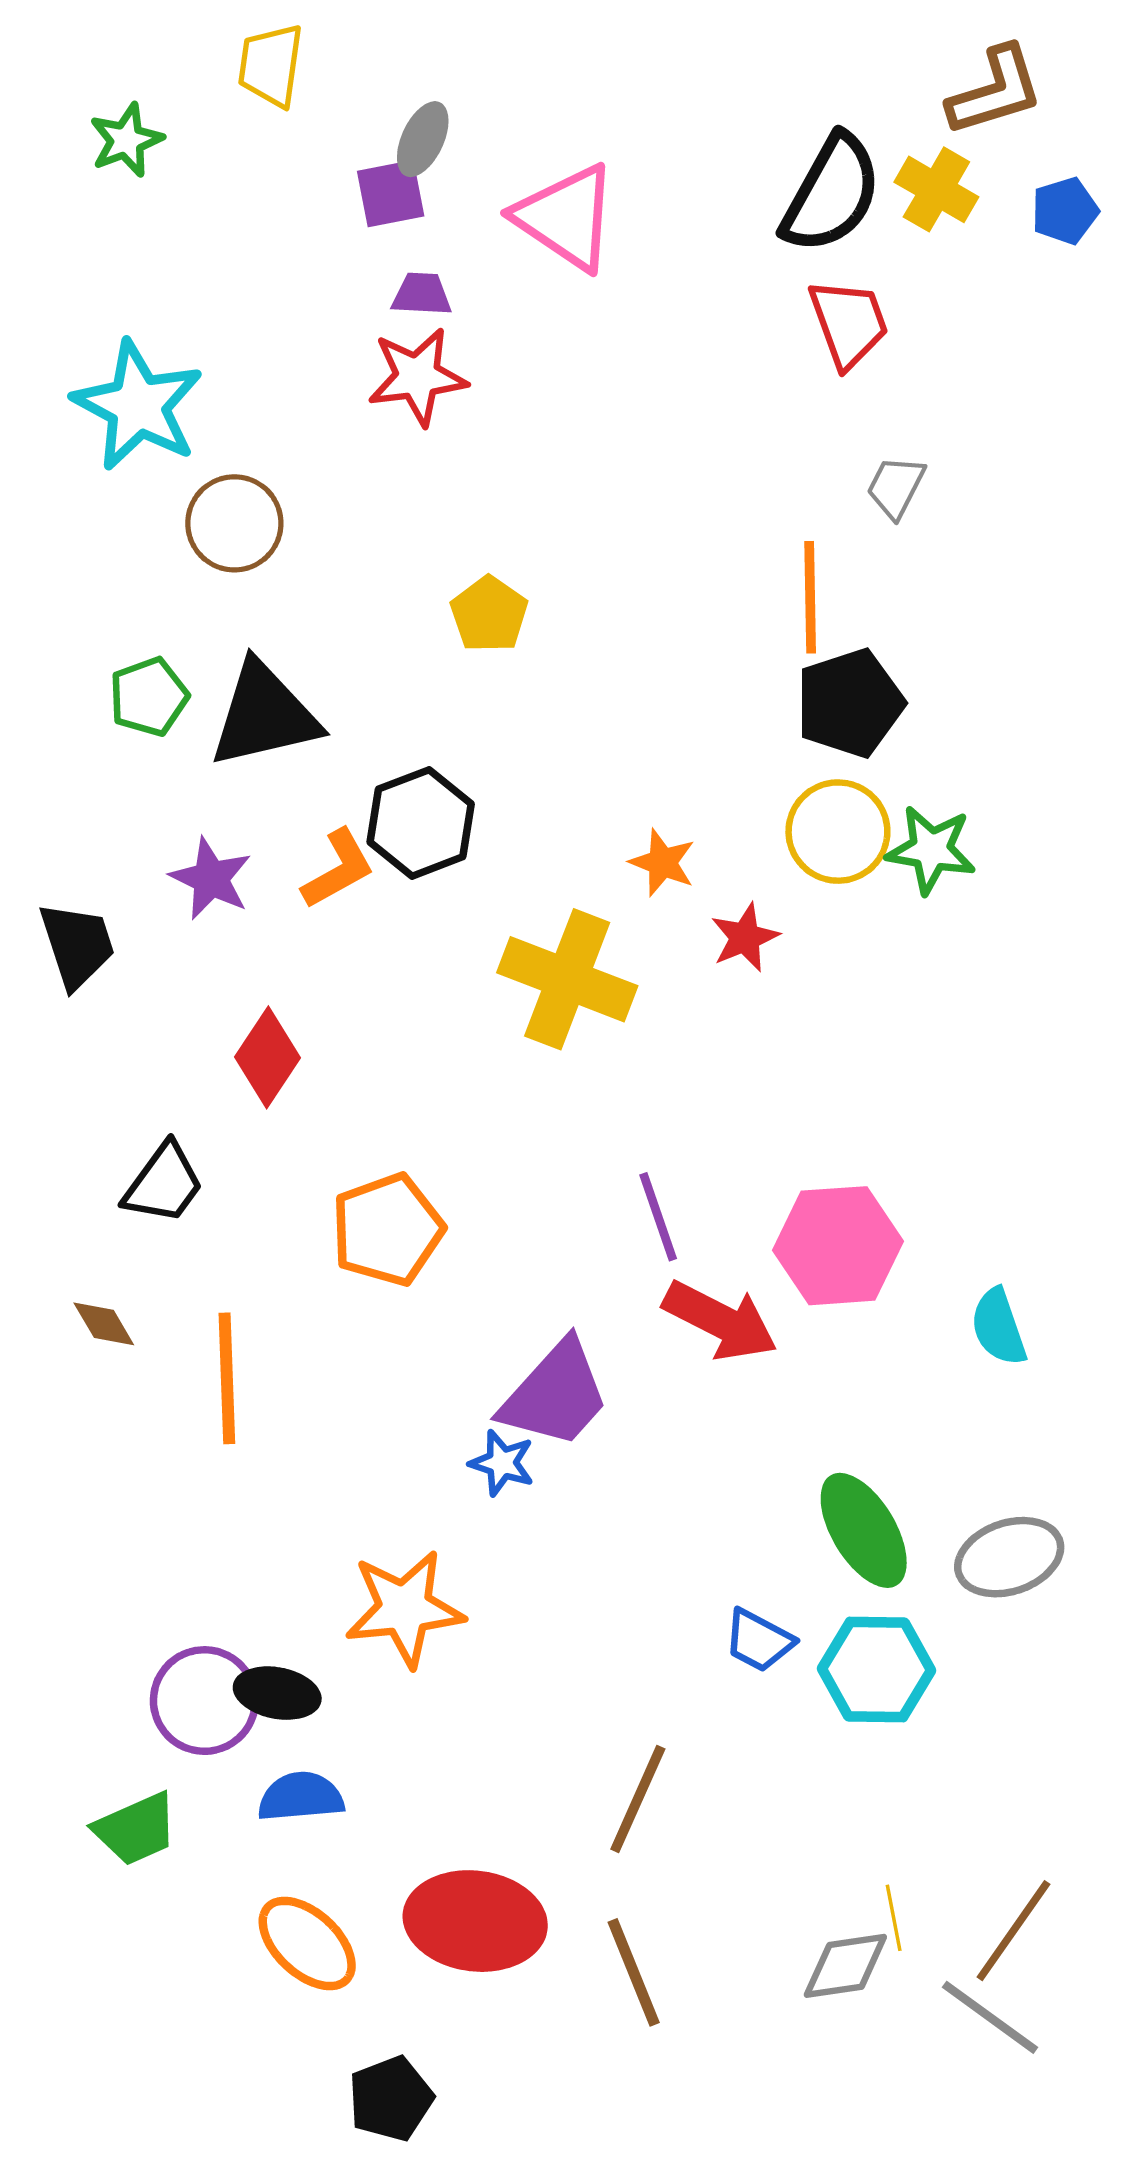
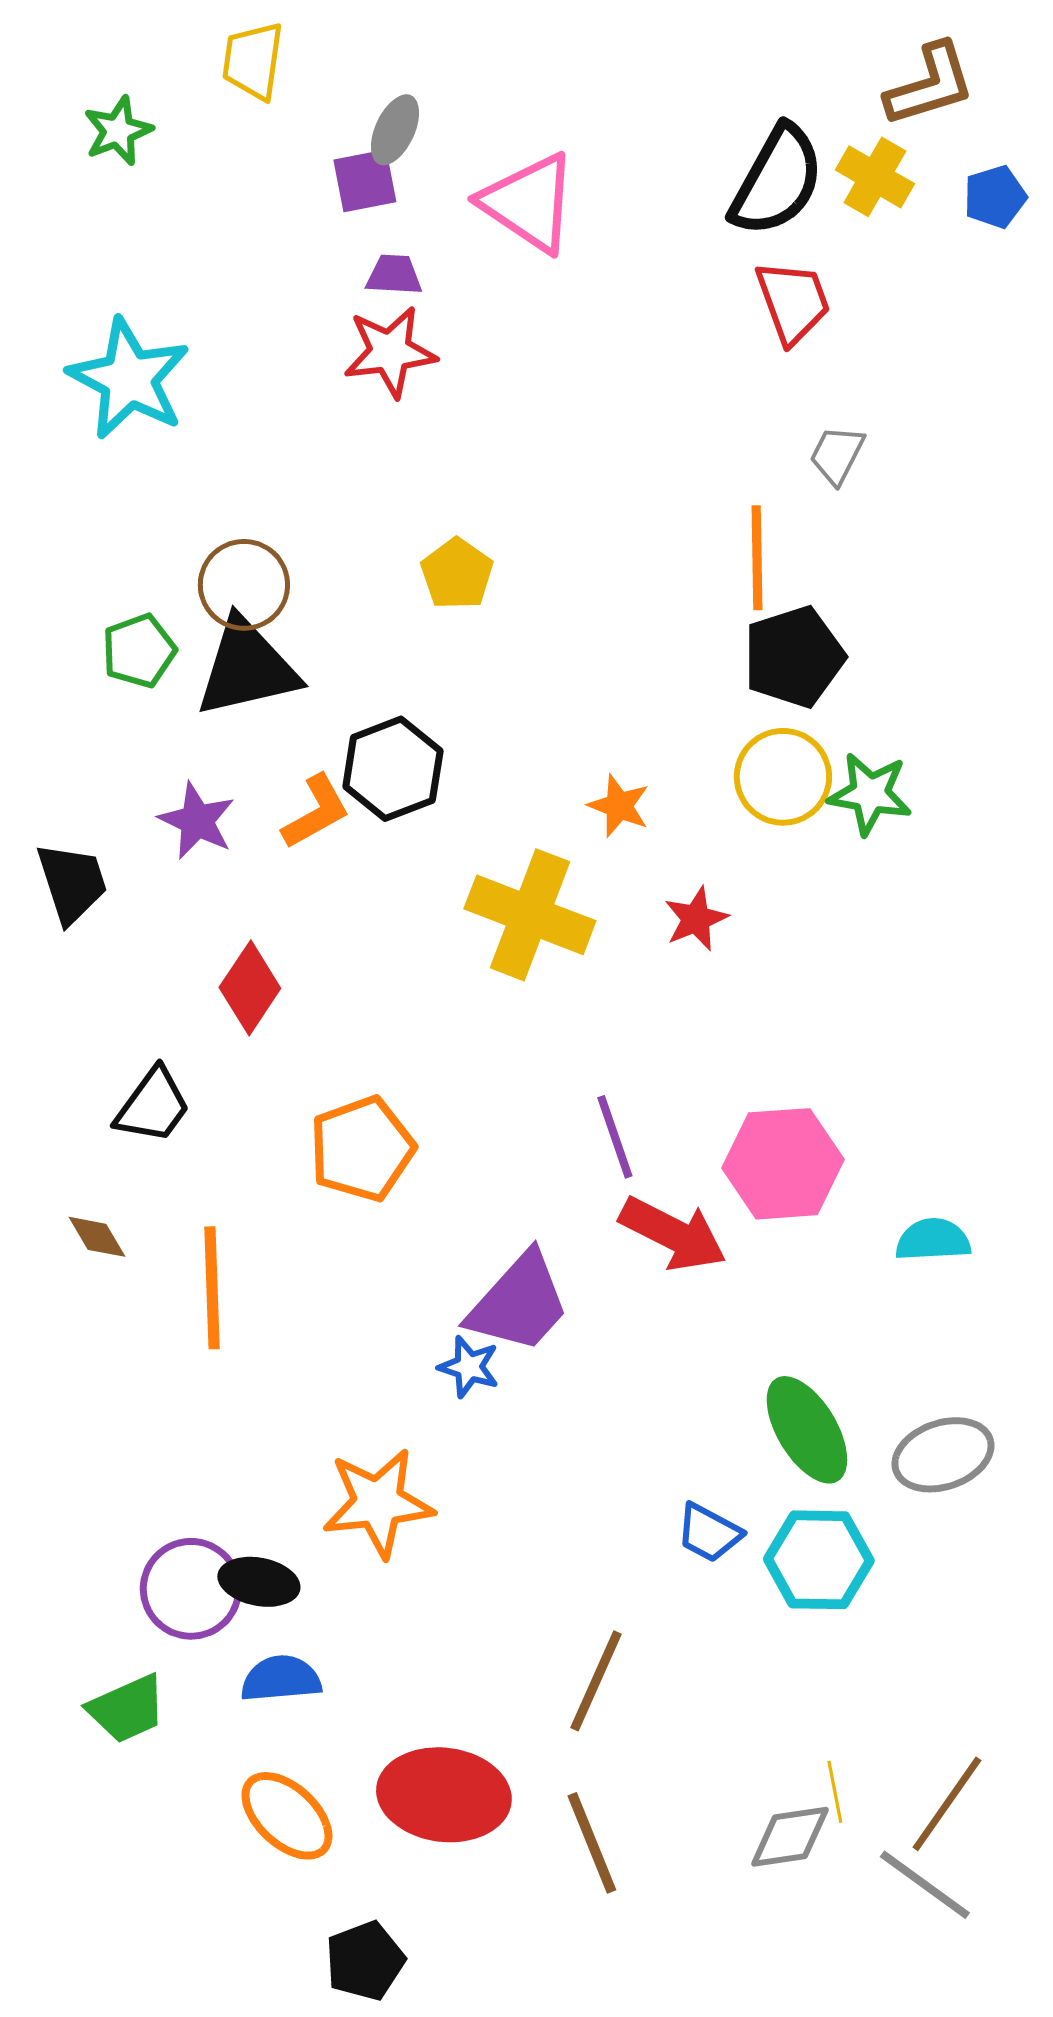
brown circle: (234, 523) -> (244, 585), moved
red star: (745, 937) -> (696, 919), moved
cyan semicircle: (998, 1327) -> (933, 1240), turned 106

